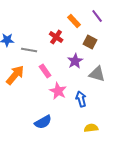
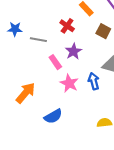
purple star: (75, 61) -> (73, 51), moved
orange arrow: (15, 75) -> (26, 93), moved
blue arrow: (81, 99) -> (94, 81), moved

